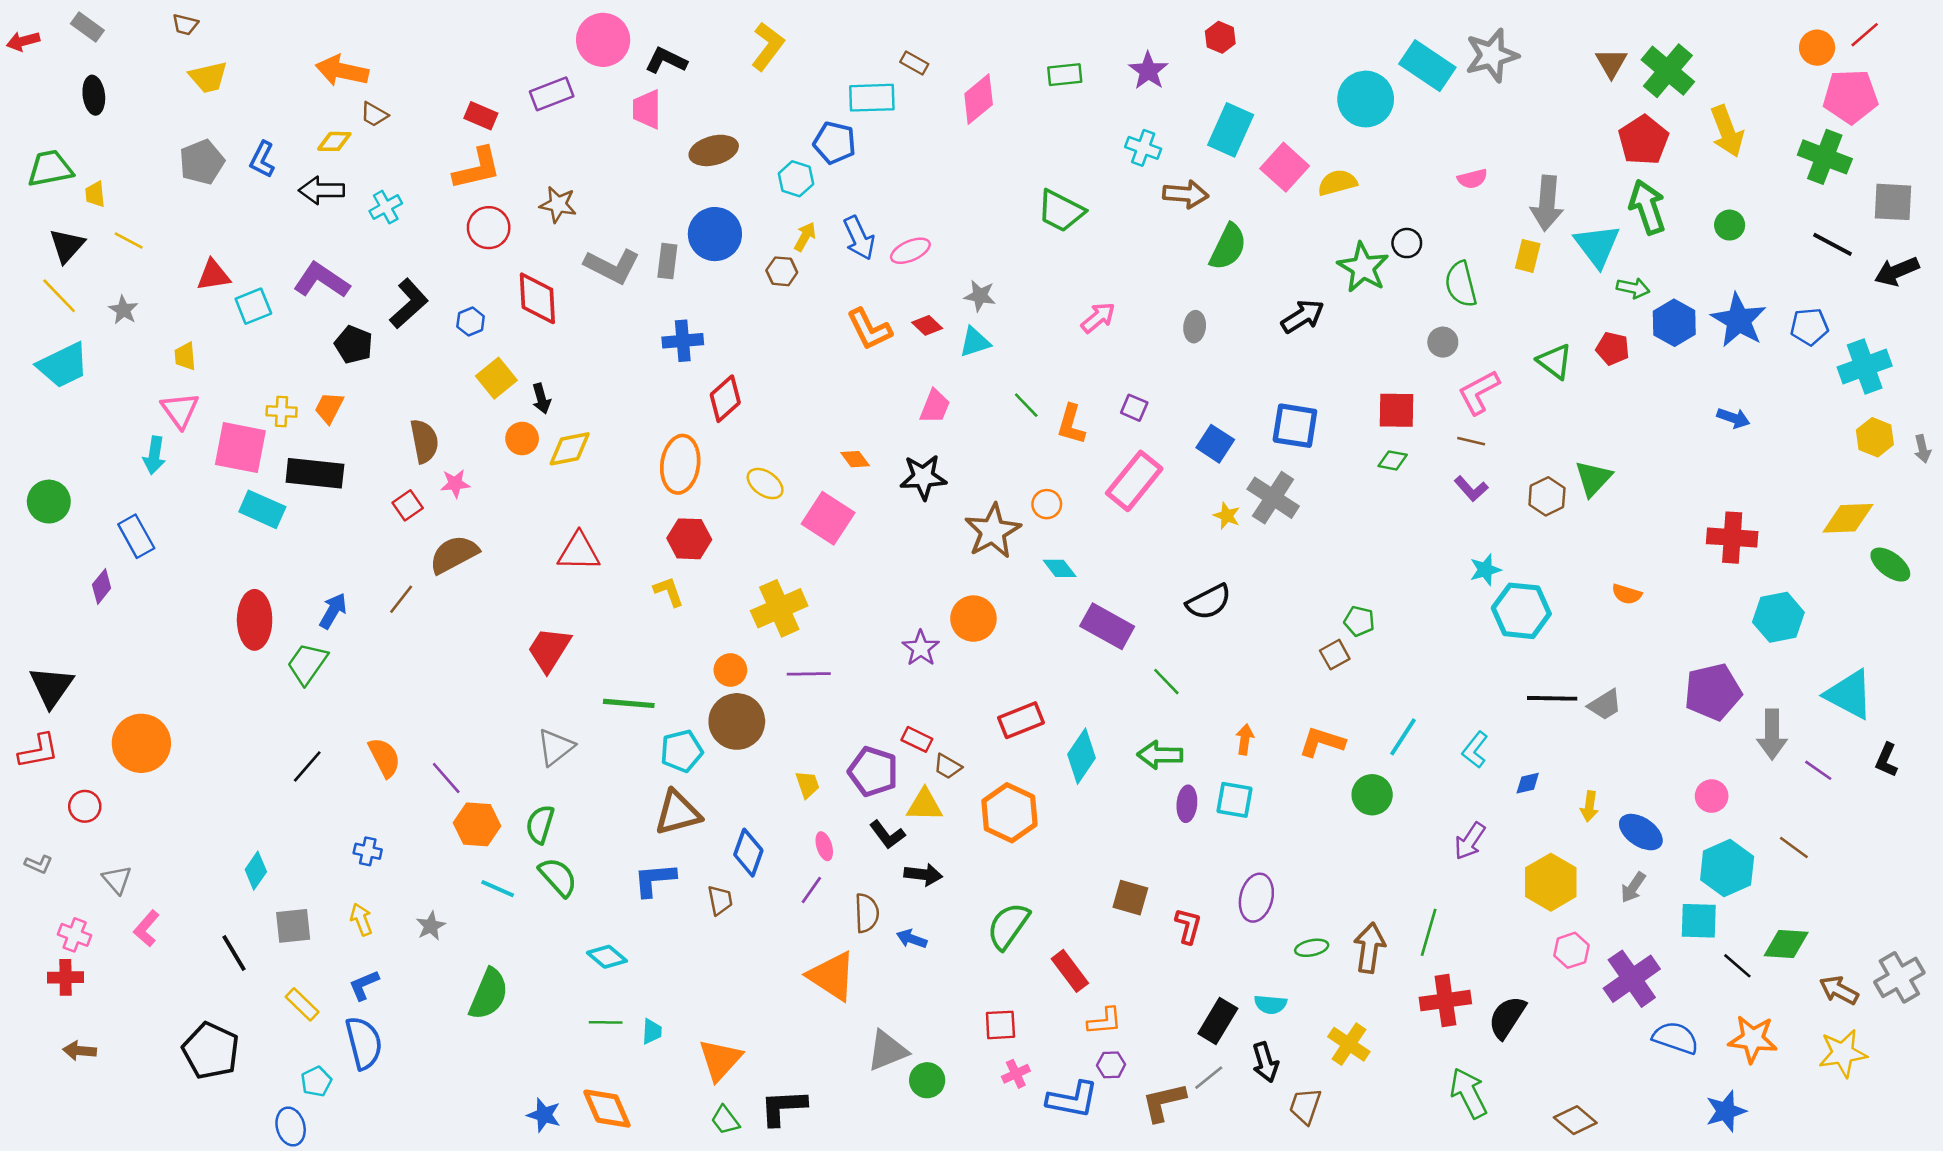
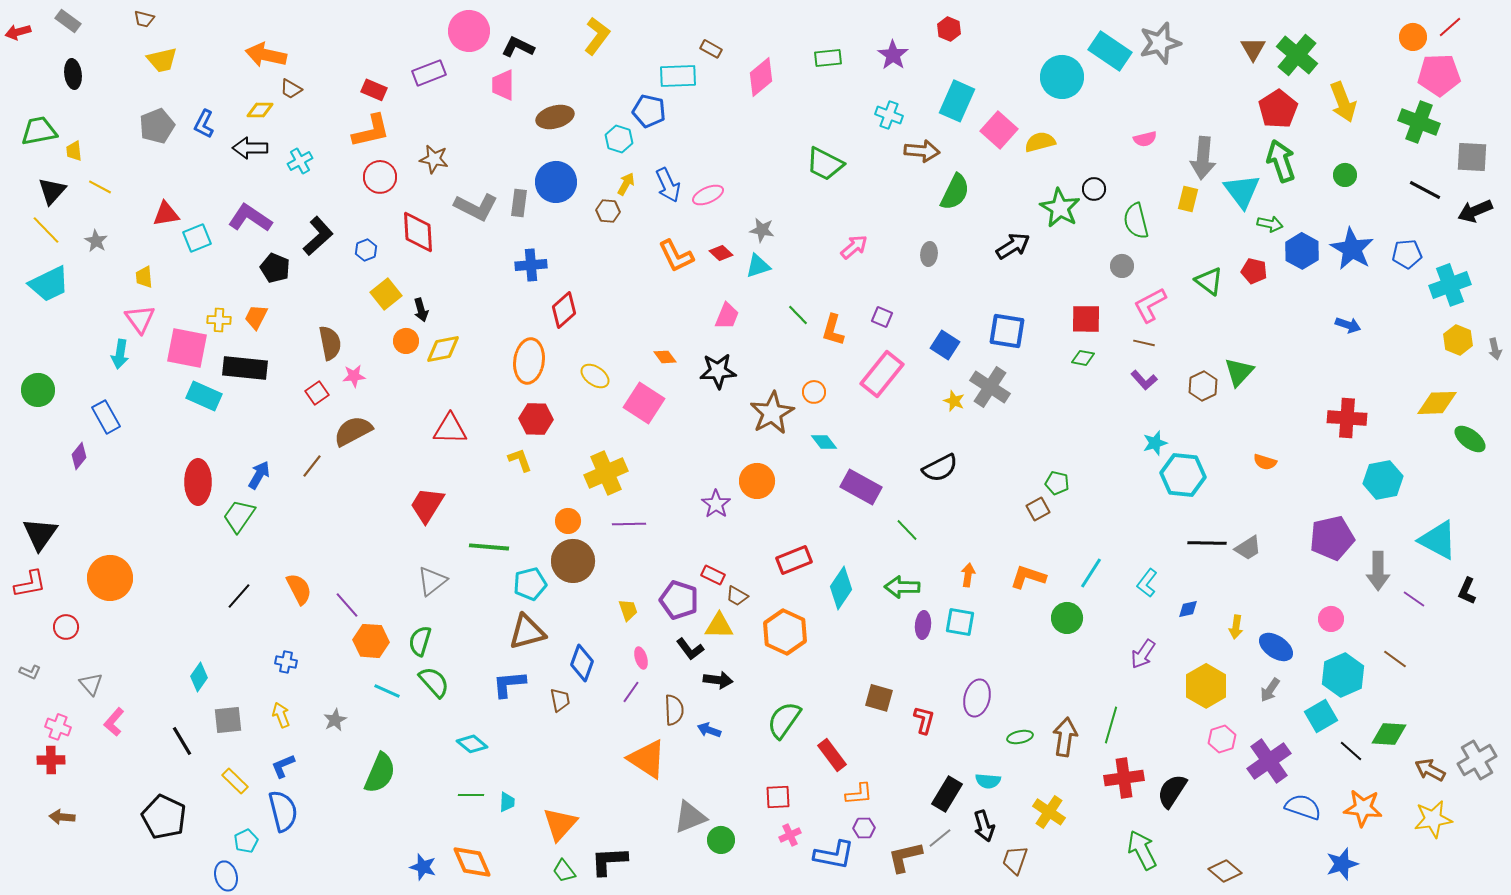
cyan square: (1699, 921) -> (1321, 716), turned -32

